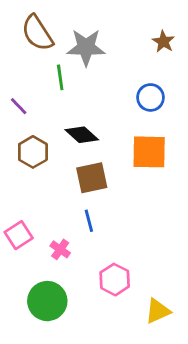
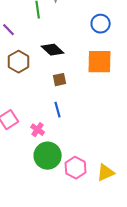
brown square: (92, 178) -> (60, 80), size x0.6
pink hexagon: (115, 280) -> (76, 168), moved
green circle: (47, 301) -> (48, 156), moved

